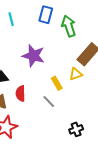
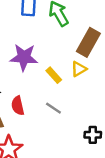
yellow rectangle: (57, 83) -> (54, 75), moved
black cross: (76, 129) -> (93, 135), turned 32

